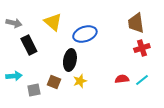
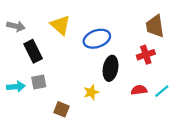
red cross: (142, 48) -> (146, 55), moved
black ellipse: (70, 60) -> (111, 68), moved
brown square: (54, 82) -> (62, 109), moved
gray square: (34, 90) -> (39, 82), moved

